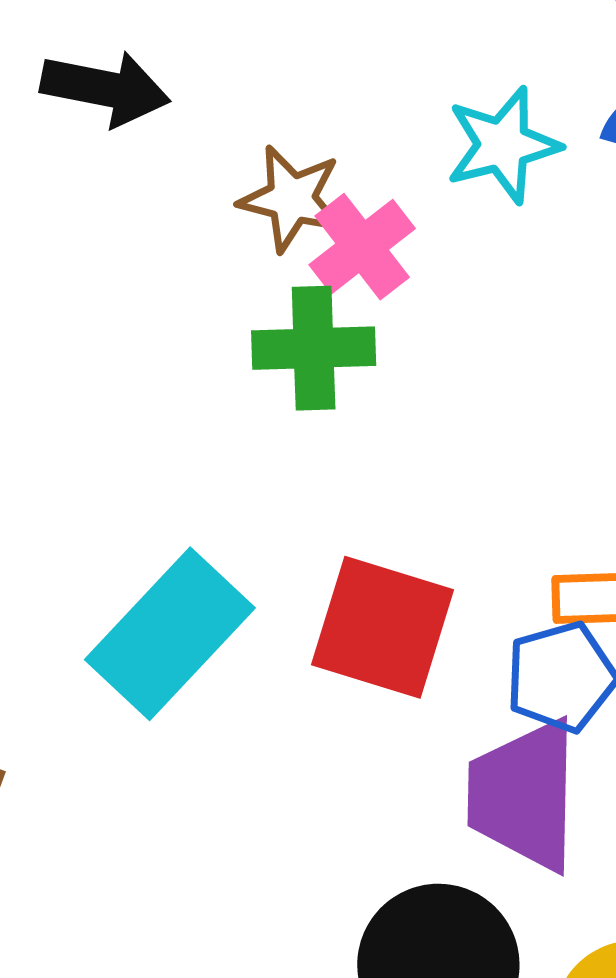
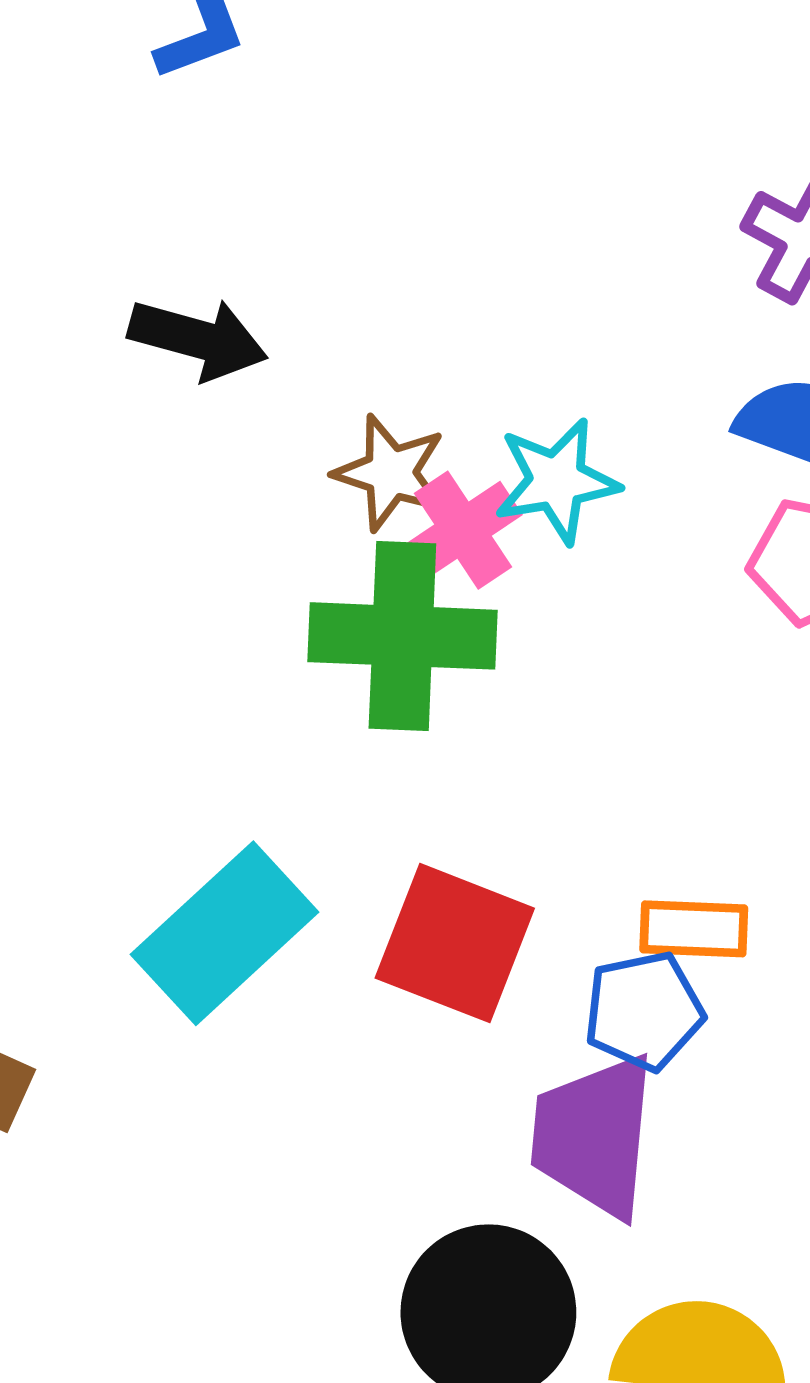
cyan star: (503, 145) -> (557, 481), moved
green cross: (314, 348) -> (402, 636), size x1.4

